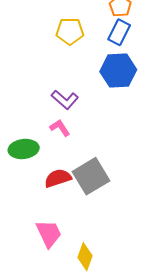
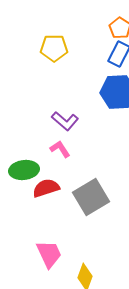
yellow pentagon: (70, 31) -> (54, 48), moved
red semicircle: (58, 178) -> (46, 188), moved

